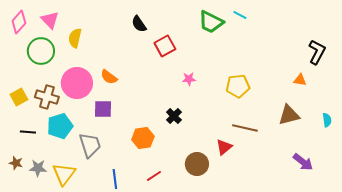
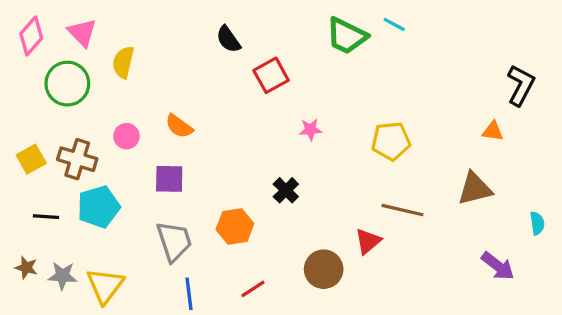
pink circle: (77, 83) -> (126, 136), size x0.5
cyan semicircle: (327, 120) -> (537, 223), moved
gray trapezoid: (90, 145) -> (174, 241), moved

